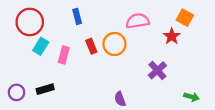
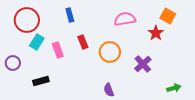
orange circle: (114, 44) -> (110, 52), moved
pink rectangle: (64, 55) -> (58, 50), turned -35
purple circle: (17, 92) -> (13, 63), moved
green arrow: (192, 97) -> (174, 88), turned -32

